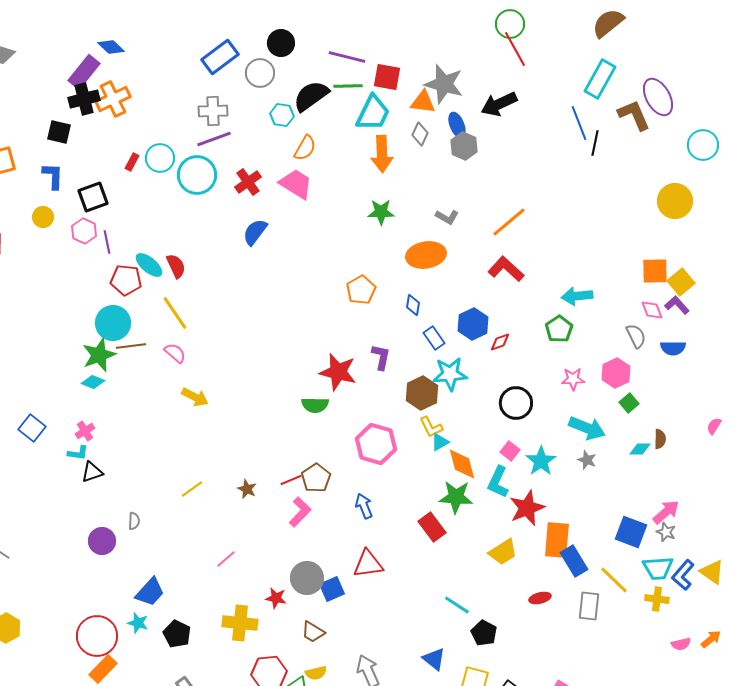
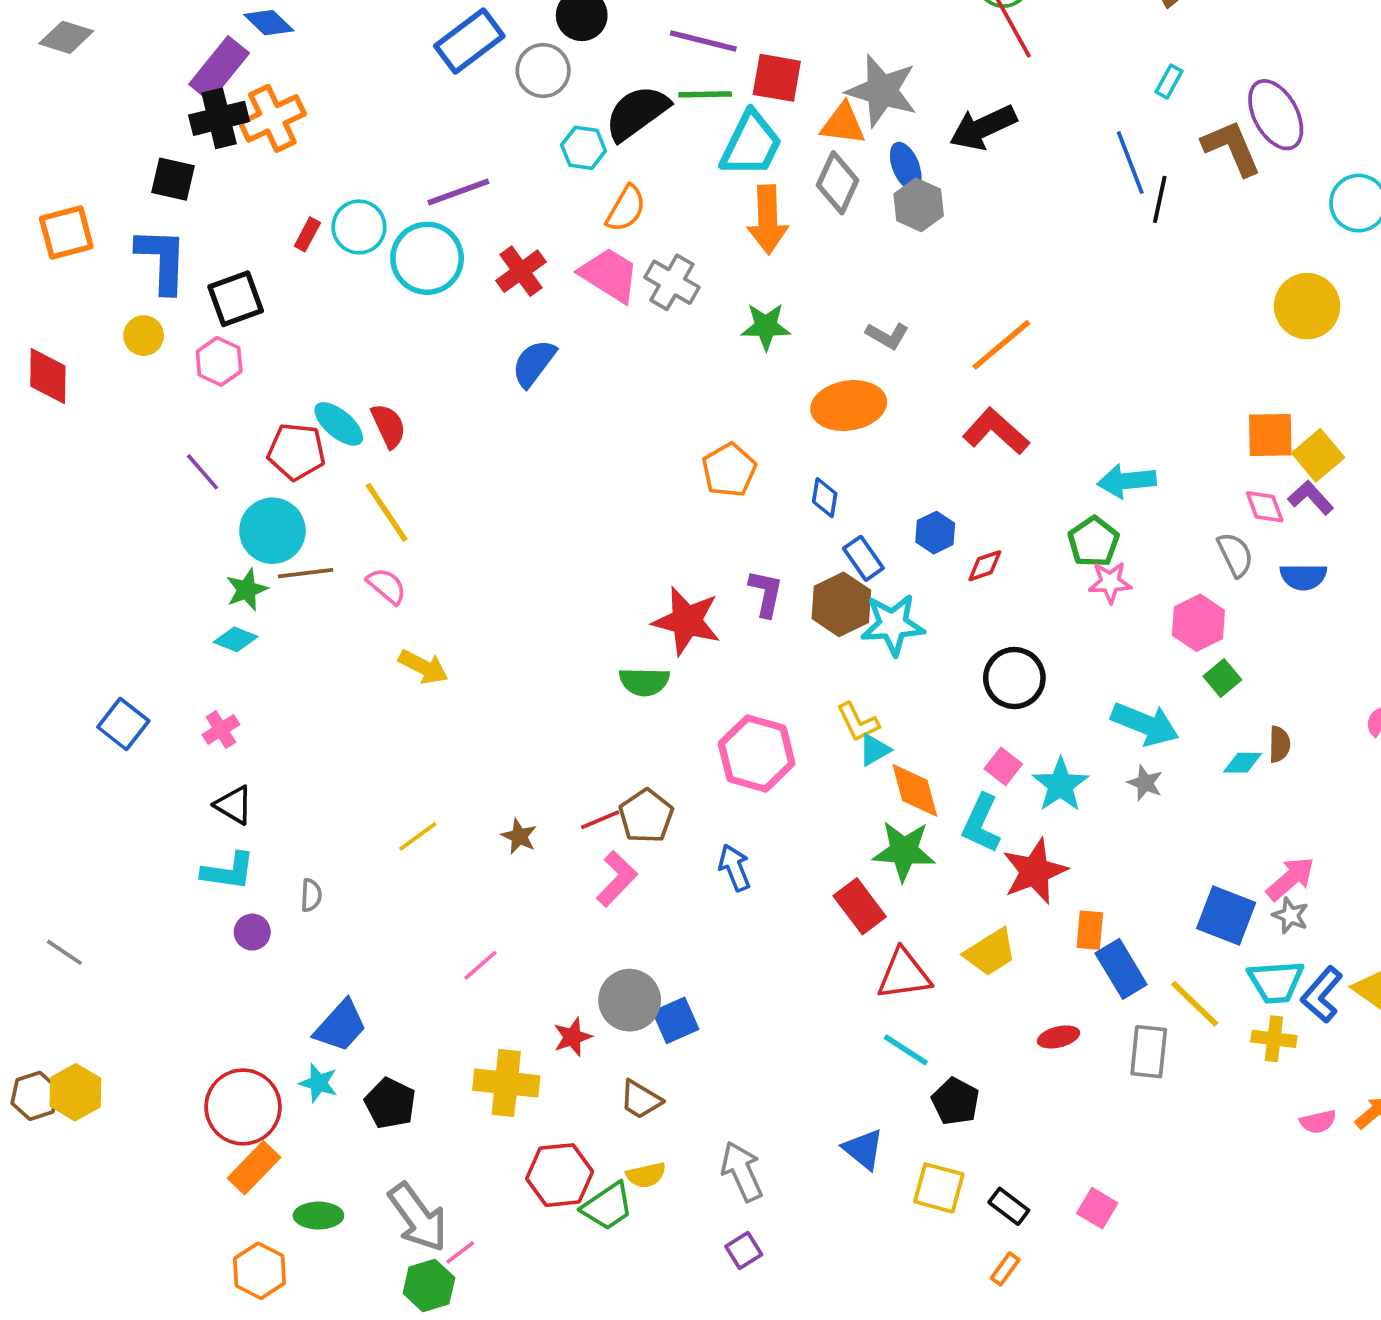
cyan rectangle: (600, 79) -> (1169, 82), size x0.5
gray cross: (213, 111) -> (672, 282), moved, turned 32
gray diamond: (420, 134) -> (838, 183), size x1.4
blue L-shape: (53, 176) -> (162, 260), size x1.4
purple line: (107, 242) -> (202, 472), moved, turned -30
blue hexagon: (473, 324) -> (935, 533), size x0.7
green star: (99, 355) -> (247, 590), size x0.7
pink star: (573, 379) -> (1110, 582), moved
brown hexagon: (422, 393) -> (841, 604), moved
cyan L-shape: (78, 453) -> (228, 871), moved, size x1.4
black triangle: (92, 472) -> (234, 805), turned 50
orange rectangle: (557, 540) -> (1090, 930), size x0.6
purple circle: (102, 541) -> (252, 932), size x0.7
red triangle: (368, 564) -> (904, 974), moved
red star: (276, 598) -> (573, 1037), turned -30

